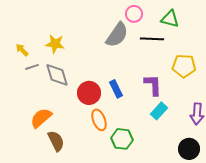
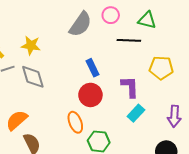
gray semicircle: (117, 35) -> (80, 24), moved
blue rectangle: (116, 89) -> (92, 68), moved
red circle: (89, 93) -> (90, 95), moved

